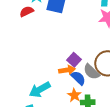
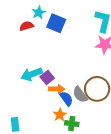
purple square: (74, 60) -> (47, 78), moved
cyan arrow: (40, 90) -> (32, 74), moved

